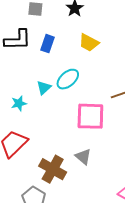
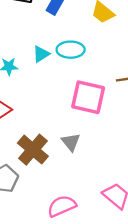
cyan ellipse: (68, 79) -> (71, 50), turned 30

